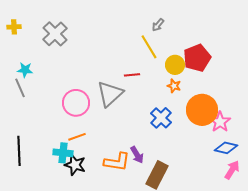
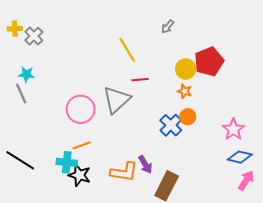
gray cross: (55, 34) -> (34, 36), moved, size x0.7
yellow line: (149, 47) -> (127, 50), moved
orange circle: (202, 110) -> (188, 117), moved, size x0.5
black line: (19, 151) -> (20, 160), turned -56

